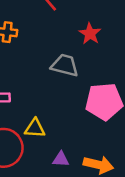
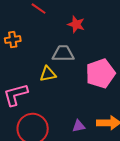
yellow triangle: (35, 128) -> (48, 74), moved

